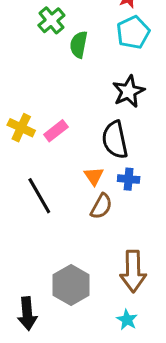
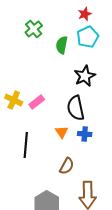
green semicircle: (79, 45) -> (62, 45), moved
black line: (39, 196) -> (26, 145), turned 35
brown semicircle: (101, 206) -> (67, 166), moved

